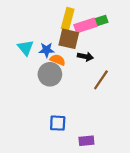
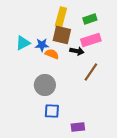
pink rectangle: (85, 25) -> (91, 40), moved
cyan triangle: (26, 48) -> (23, 43), turned 42
gray circle: (50, 74) -> (45, 85), moved

